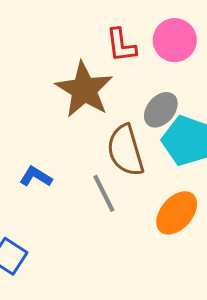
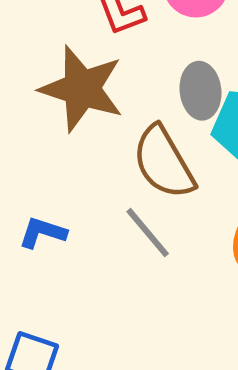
gray ellipse: (161, 110) -> (200, 91), turned -33

